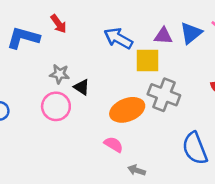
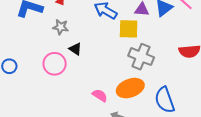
gray star: (60, 74) -> (61, 27), moved
orange ellipse: (127, 110) -> (130, 88), moved

